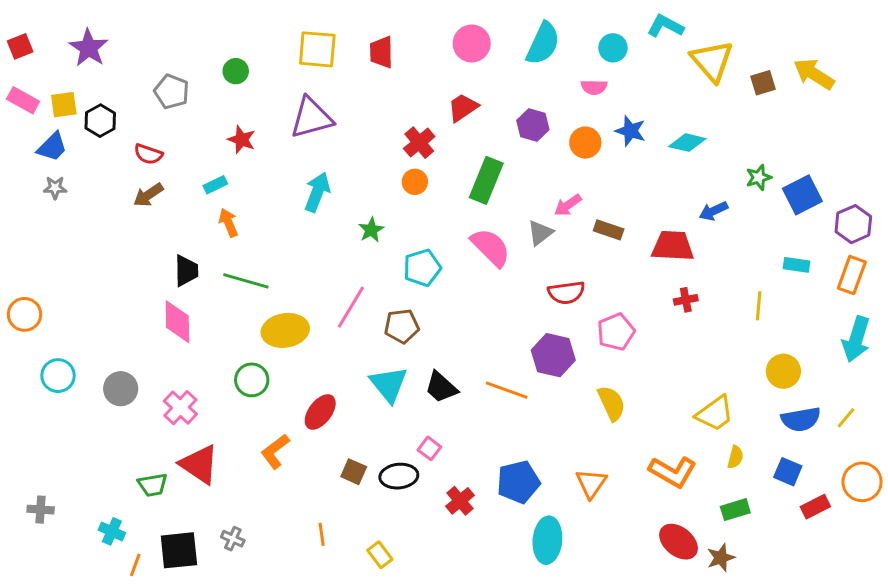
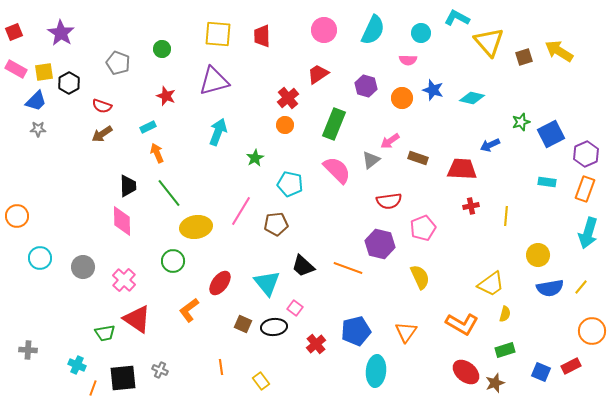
cyan pentagon: (422, 268) -> (290, 184), turned 30
green line: (246, 281) -> (169, 193), turned 36
yellow line: (759, 306) -> (506, 216), moved
cyan triangle: (389, 384) -> (267, 283), moved
blue square: (788, 472) -> (541, 372), moved
red rectangle: (815, 507) -> (571, 366), moved

